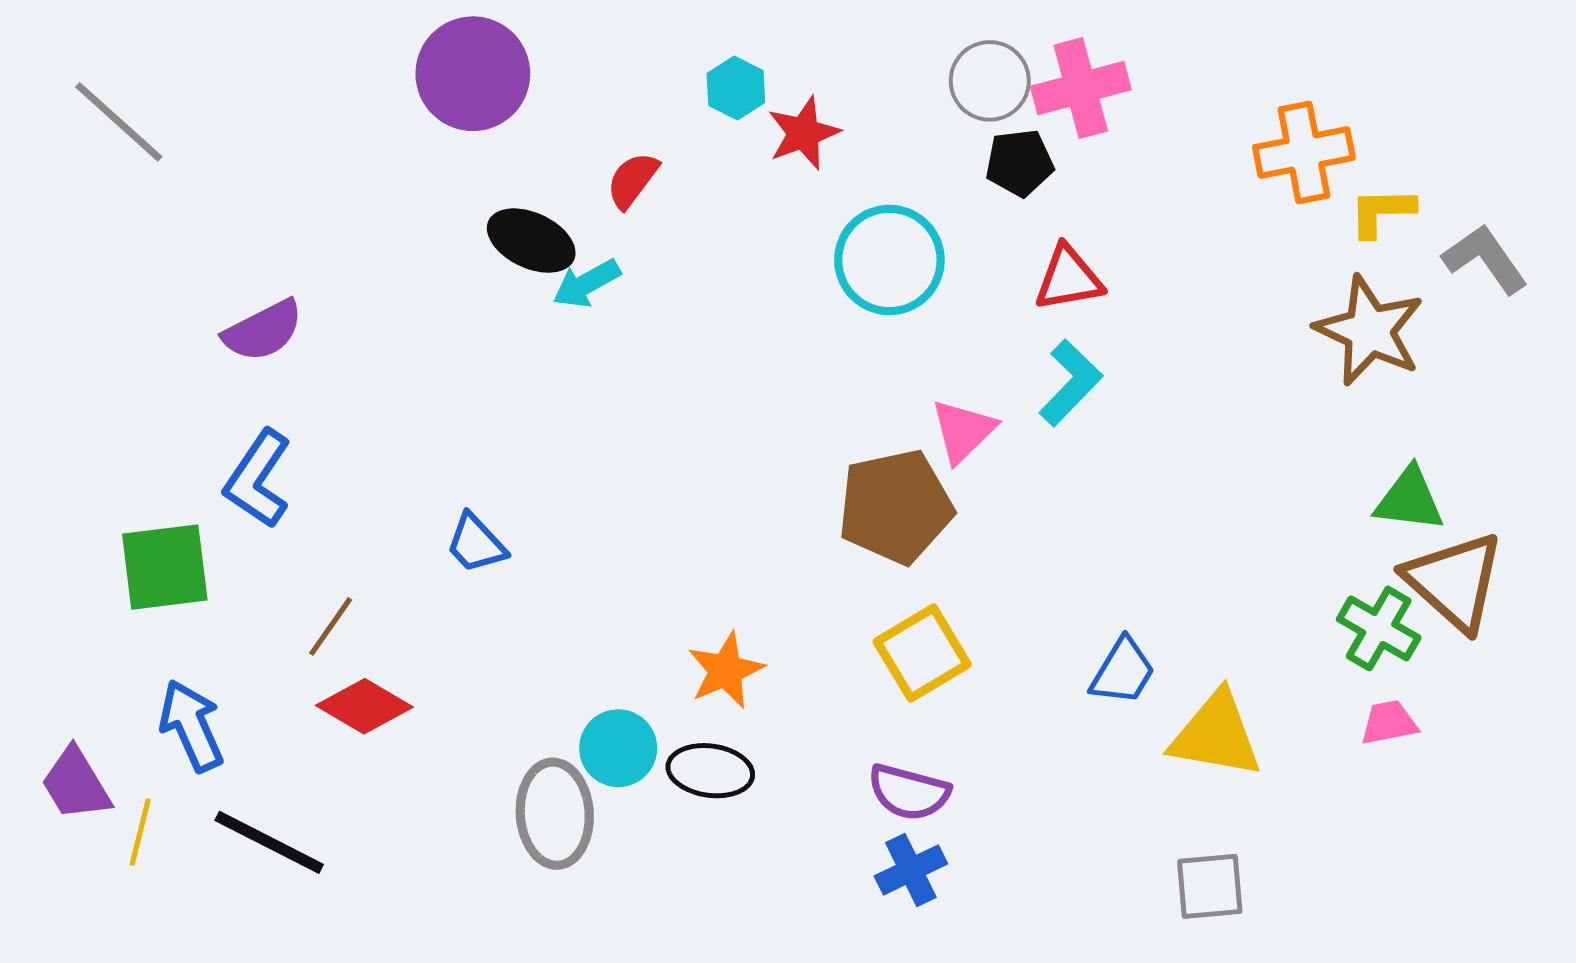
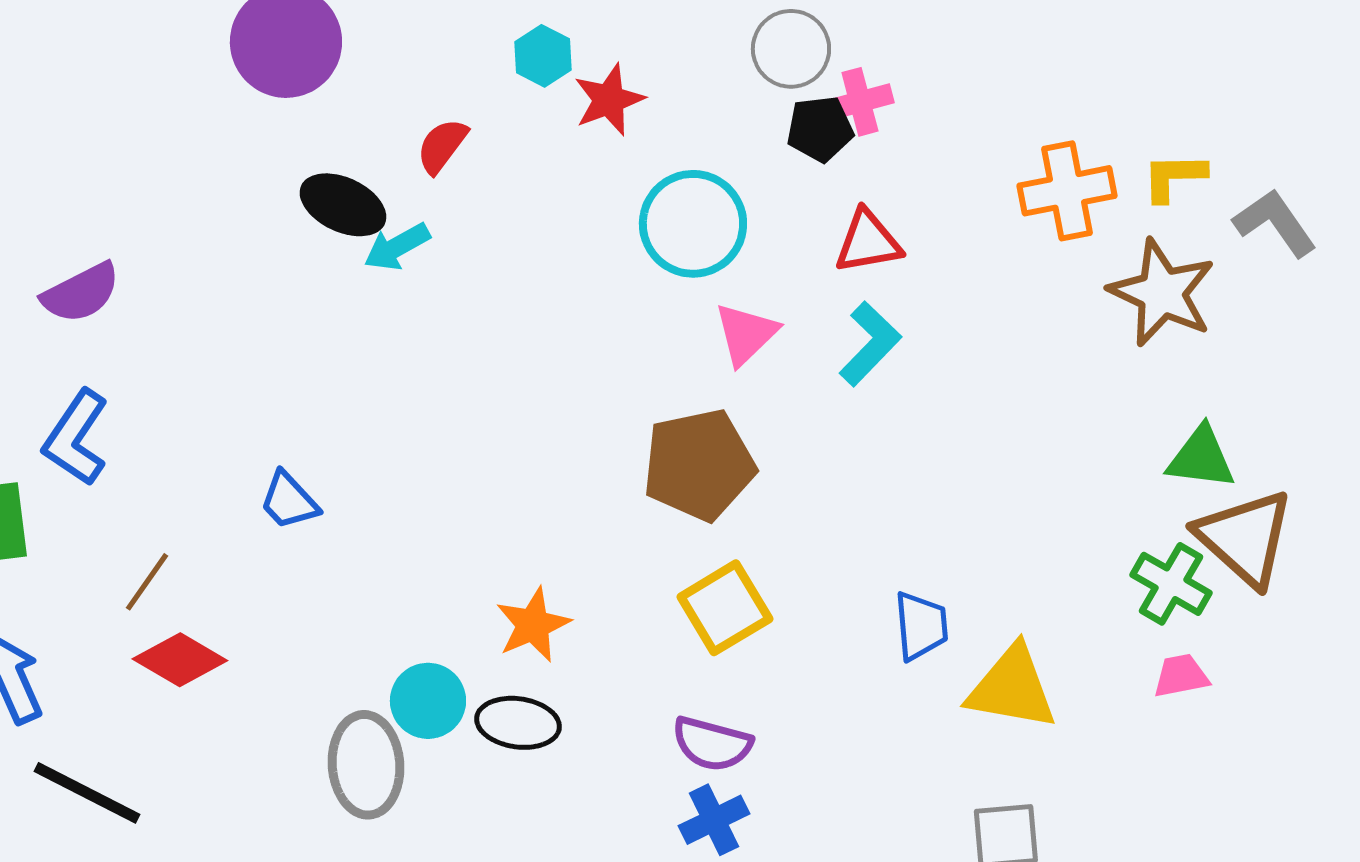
pink cross: (1081, 88) -> (860, 102), moved, size x0.7
orange cross: (1304, 153) -> (1067, 191), moved
pink triangle: (963, 431) -> (746, 334), moved
blue trapezoid: (1123, 671) -> (921, 626), turned -36

